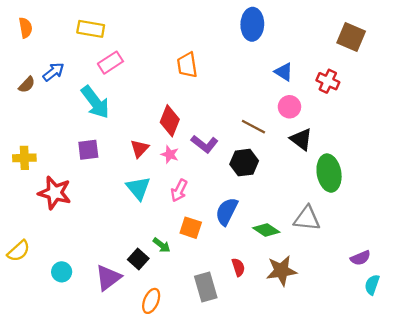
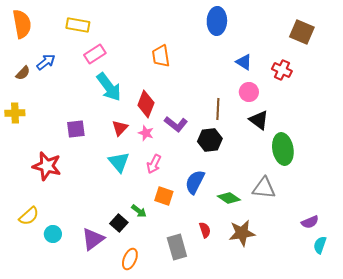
orange semicircle: (26, 28) -> (22, 24), size x1.6
cyan arrow: (95, 102) -> (109, 87), moved
brown line: (253, 127) -> (218, 109), turned 65
yellow cross: (24, 158) -> (15, 113), moved
yellow semicircle: (19, 251) -> (29, 216), moved

